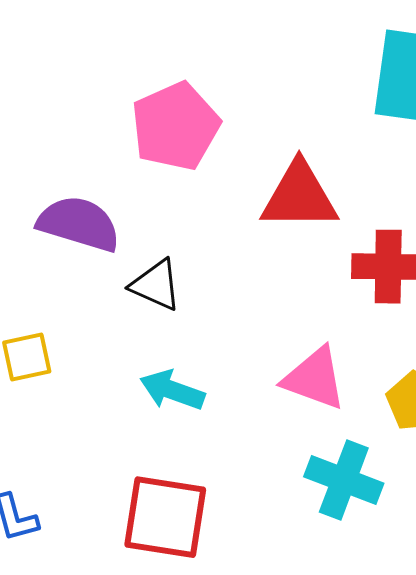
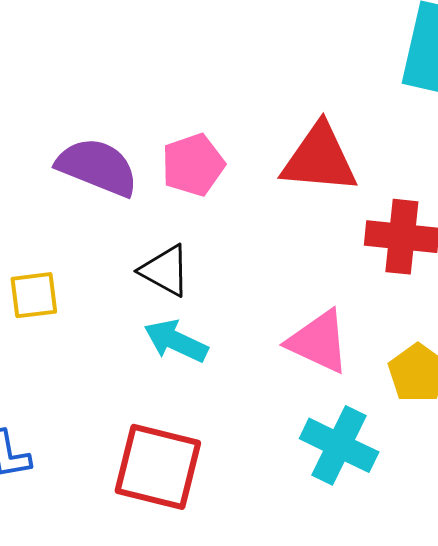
pink pentagon: (175, 126) -> (193, 165), moved, size x0.7
black triangle: (156, 285) -> (165, 271), moved

